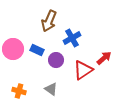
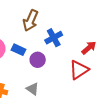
red arrow: (104, 58) -> (89, 48), moved
red triangle: (83, 70) -> (79, 70), moved

